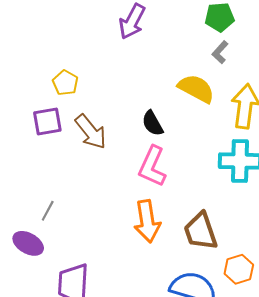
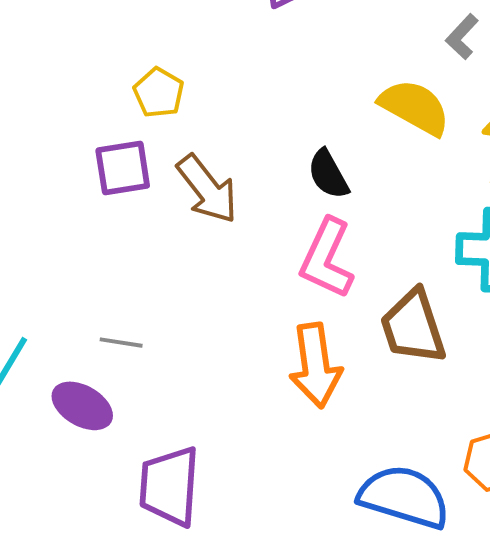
gray line: (48, 211) -> (121, 343), turned 70
brown trapezoid: (201, 231) -> (413, 327), moved

